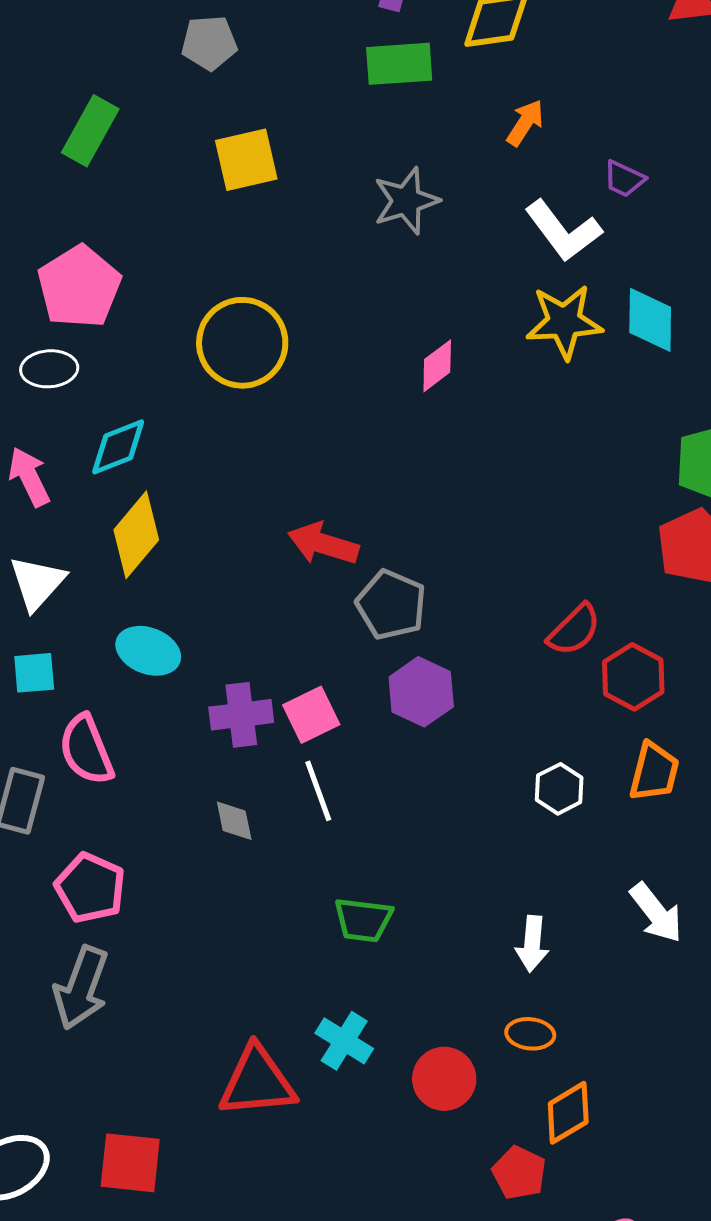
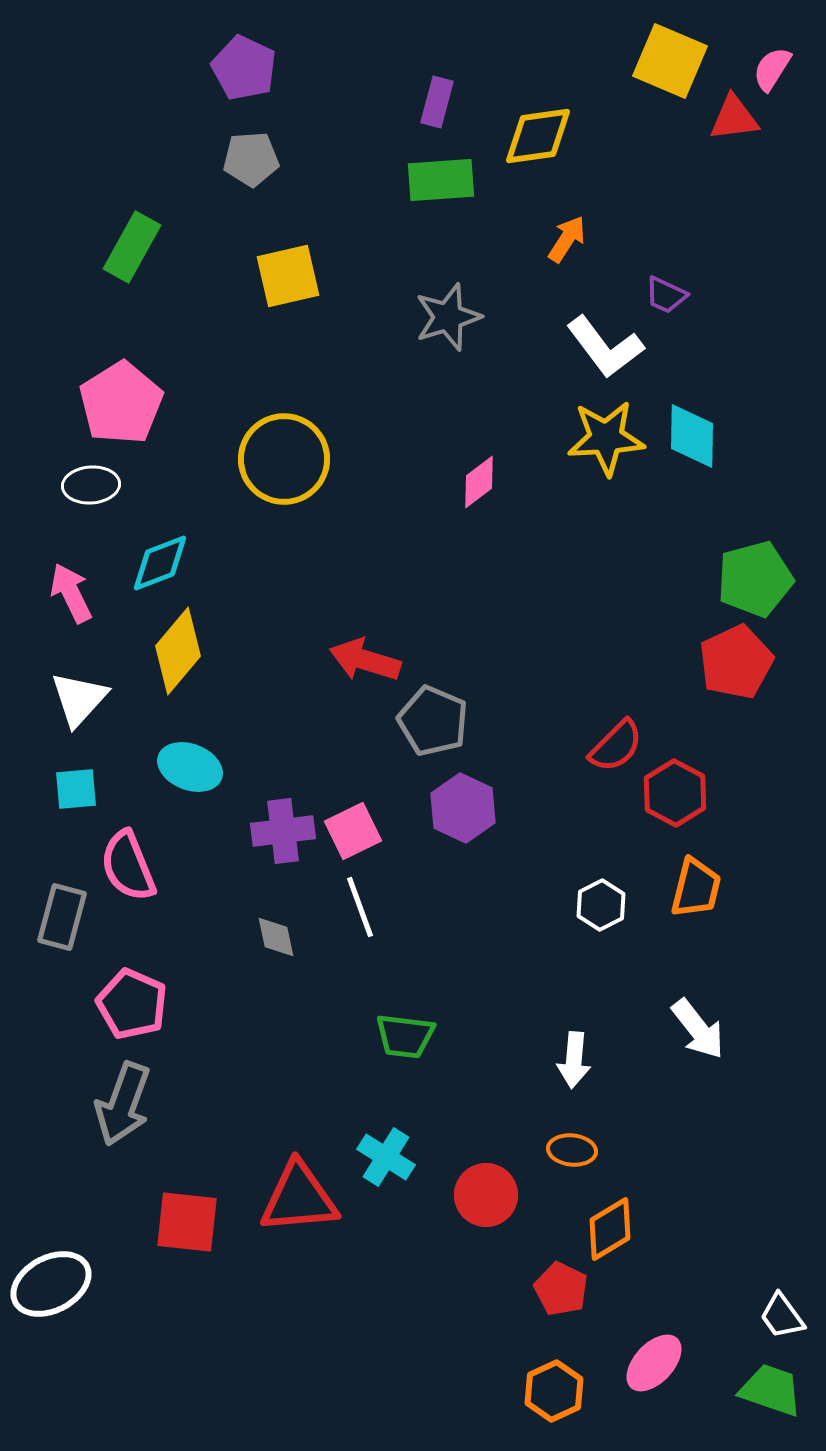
red square: (130, 1163) -> (187, 1222), moved

